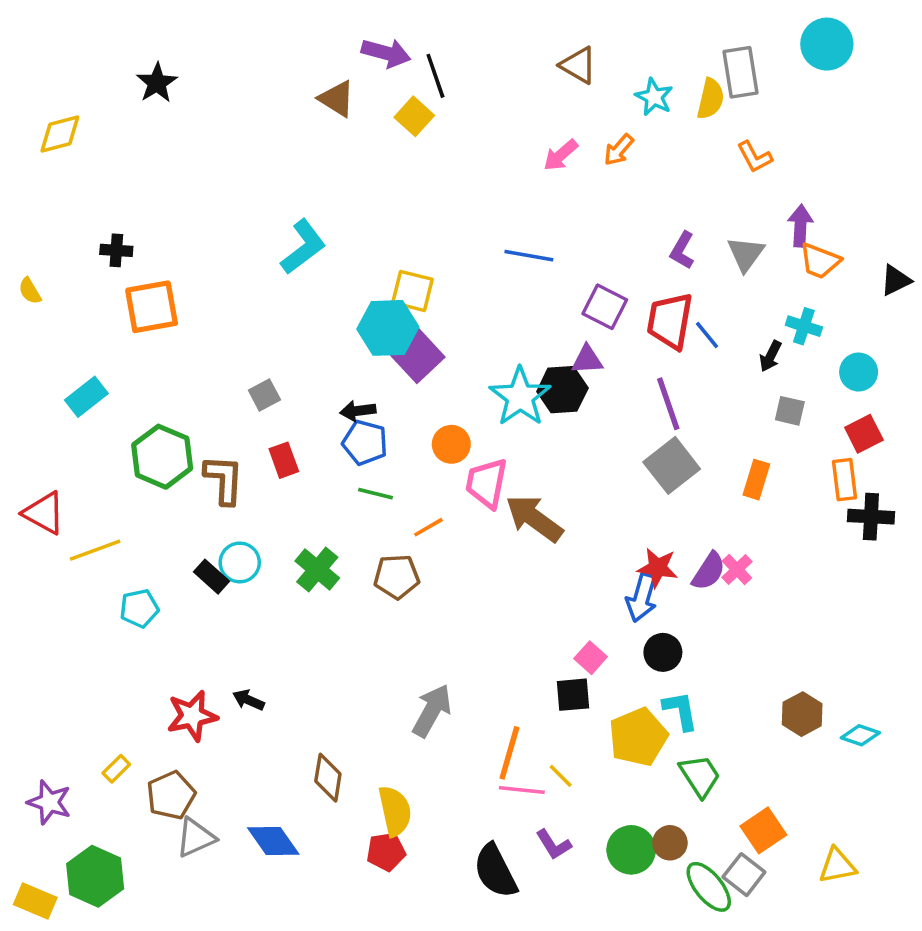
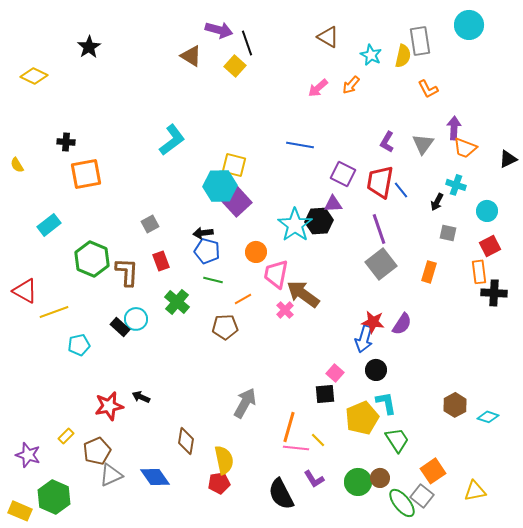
yellow diamond: (60, 134) -> (34, 76), turned 40
green cross: (317, 570) -> (177, 302), moved
pink cross: (737, 570) -> (285, 310), moved

